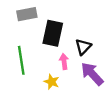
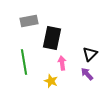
black triangle: (83, 47) -> (90, 54), moved
purple arrow: (92, 74) -> (87, 74), size x0.6

